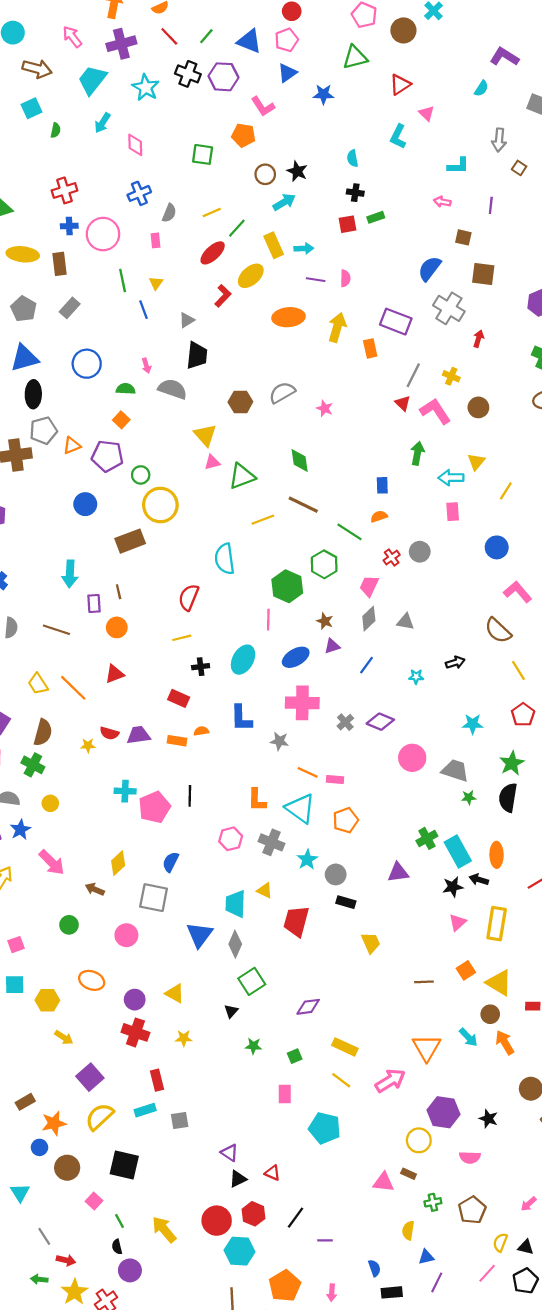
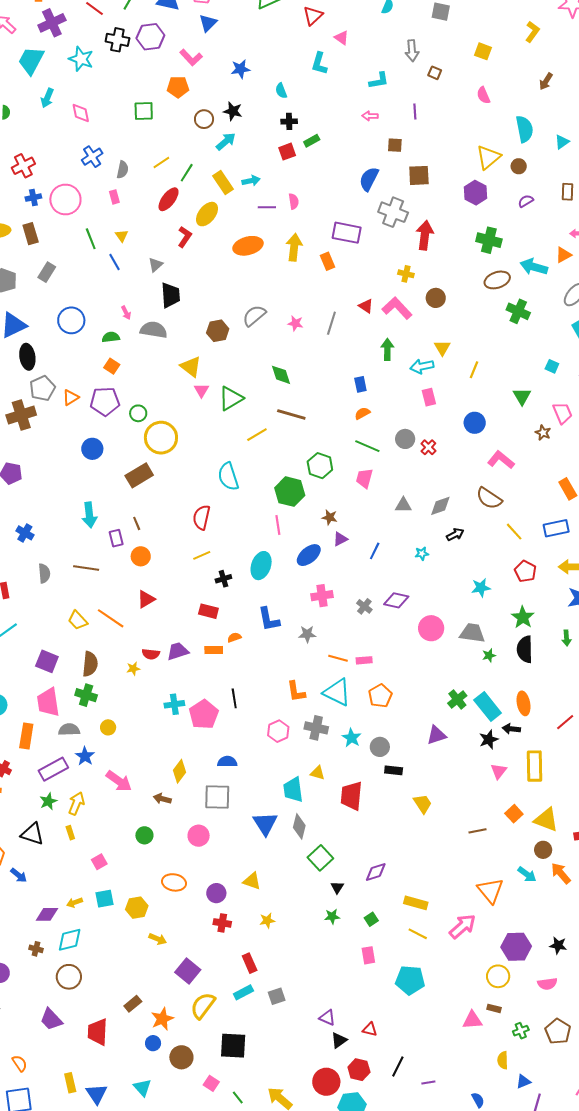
blue star: (323, 94) -> (240, 69), moved
red arrow: (478, 339) -> (425, 235), size x1.8
gray line: (413, 375) -> (331, 323), moved
pink triangle: (212, 462) -> (202, 390), turned -35
green line: (350, 532) -> (367, 446), moved
red cross: (392, 558) -> (428, 447), moved
gray diamond: (369, 619) -> (440, 506), moved, turned 35
pink cross: (302, 703) -> (322, 596), size x0.7
blue semicircle: (171, 862) -> (227, 762), turned 72
black triangle: (231, 1011) -> (337, 887), moved
red cross: (135, 1032) -> (222, 923), size x0.7

